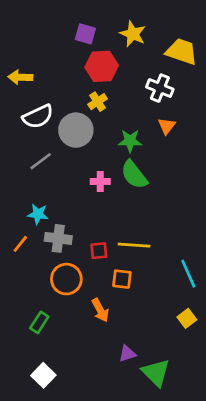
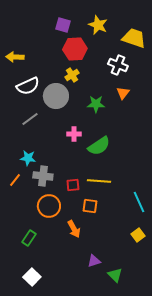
green semicircle: (134, 175) -> (99, 146), moved, turned -85
green triangle: (156, 373) -> (115, 275), size x0.7

